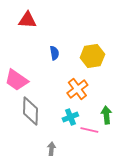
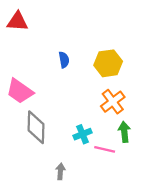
red triangle: (27, 20) -> (17, 21), moved
orange cross: (77, 89) -> (113, 102), moved

